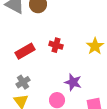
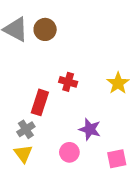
red rectangle: (25, 51) -> (40, 102), moved, turned -42

